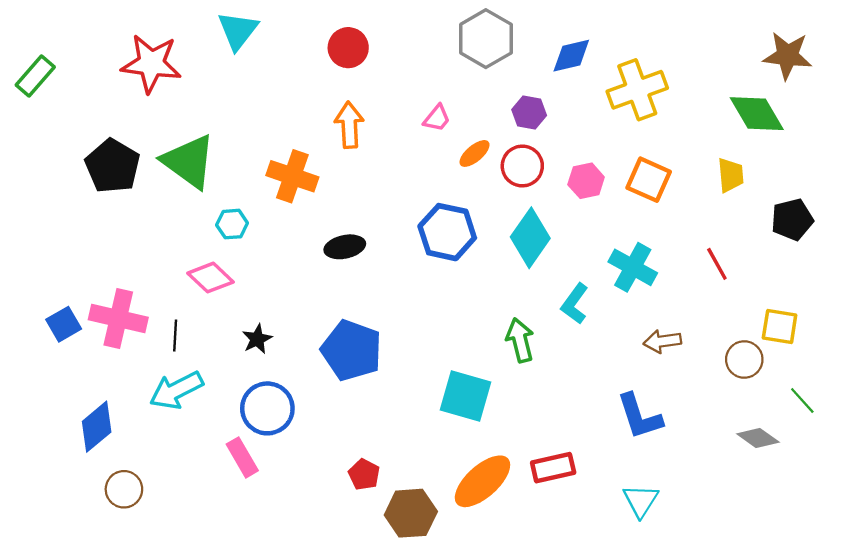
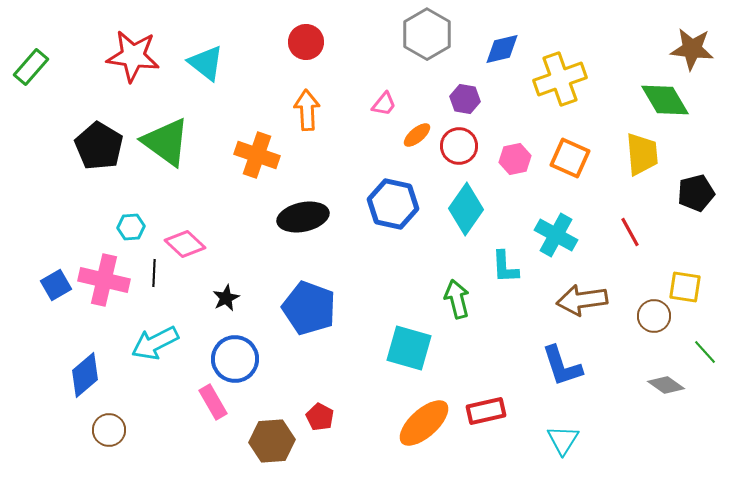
cyan triangle: (238, 31) -> (206, 63), moved, turned -30
yellow trapezoid: (731, 175) -> (642, 154), size x1.4
cyan hexagon: (232, 224) -> (131, 227), moved
black ellipse: (345, 247) -> (303, 217), size x1.4
cyan L-shape: (575, 304) -> (505, 267), turned -39
black line: (175, 336) -> (154, 273), moved
brown arrow: (662, 341) -> (582, 300), size x1.5
brown hexagon: (411, 513) -> (272, 441), moved

